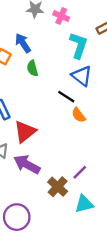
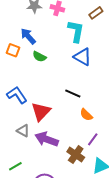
green semicircle: (32, 68) -> (39, 57), turned -40
black line: (66, 97) -> (73, 94), moved
orange semicircle: (79, 115) -> (86, 115), moved

